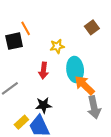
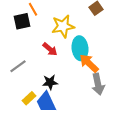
yellow star: (57, 46) -> (63, 26), size x1.6
red arrow: (44, 71) -> (50, 49), turned -56

